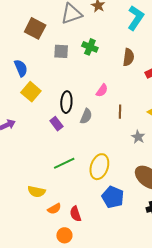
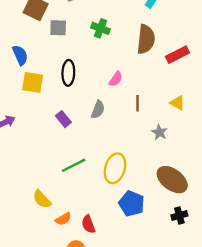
gray square: (61, 51) -> (58, 28), moved
brown semicircle: (128, 57) -> (146, 39), size x1.4
yellow square: (31, 92) -> (33, 82), turned -30
black ellipse: (66, 102) -> (68, 73), moved
yellow semicircle: (36, 192) -> (42, 199), turned 36

